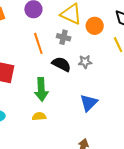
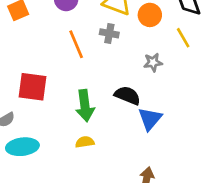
gray star: (85, 62) -> (153, 62), moved
black semicircle: (61, 64) -> (127, 95), moved

